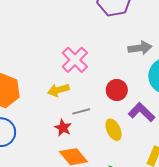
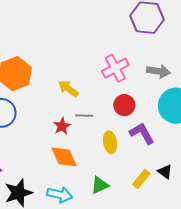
pink cross: (75, 60) -> (115, 68), moved
yellow arrow: (58, 90) -> (68, 89), turned 35

